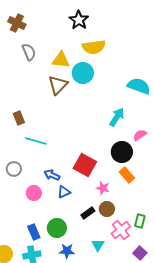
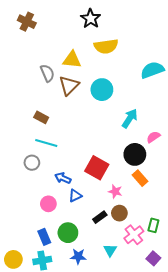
gray semicircle: (29, 52) -> (47, 73), moved
cyan circle: (83, 73) -> (102, 90), moved
cyan semicircle: (139, 86) -> (152, 70), moved, turned -40
brown rectangle: (19, 118) -> (41, 117), moved, turned -40
gray circle: (14, 169) -> (32, 163), moved
pink circle: (34, 193) -> (48, 204), moved

